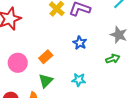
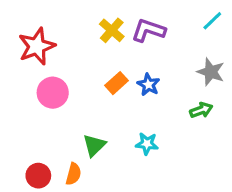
orange rectangle: (46, 57) -> (117, 83), moved
pink circle: (18, 63) -> (53, 93), moved

